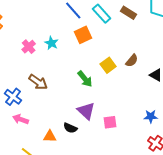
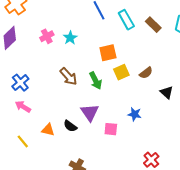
orange square: (83, 35) -> (108, 53), moved
brown arrow: (38, 82) -> (68, 76), moved
blue star: (151, 116) -> (135, 114), moved

